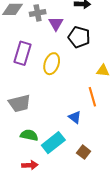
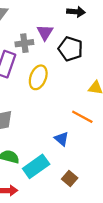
gray cross: (38, 13) -> (24, 43), moved
orange line: (92, 97) -> (82, 117), turned -48

